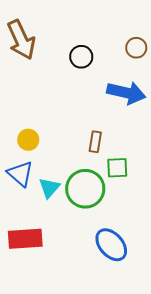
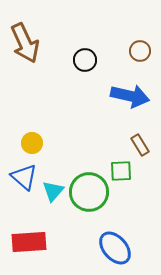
brown rectangle: (95, 142) -> (140, 145), moved, turned -40

